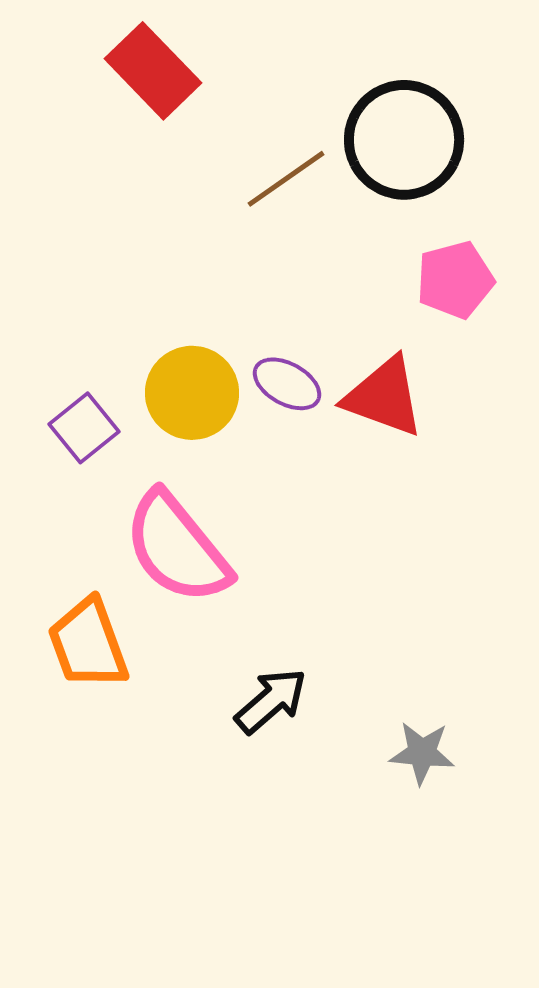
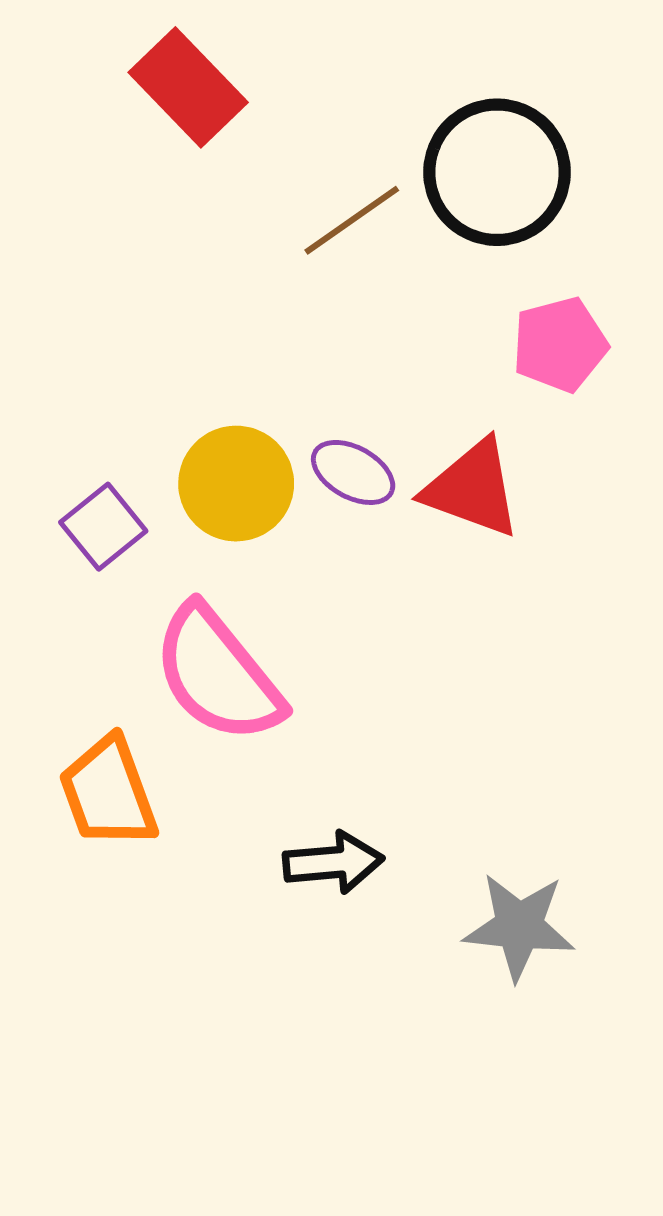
black arrow: (271, 701) -> (333, 863), turned 36
gray star: (422, 753) -> (519, 926), size x1.4

